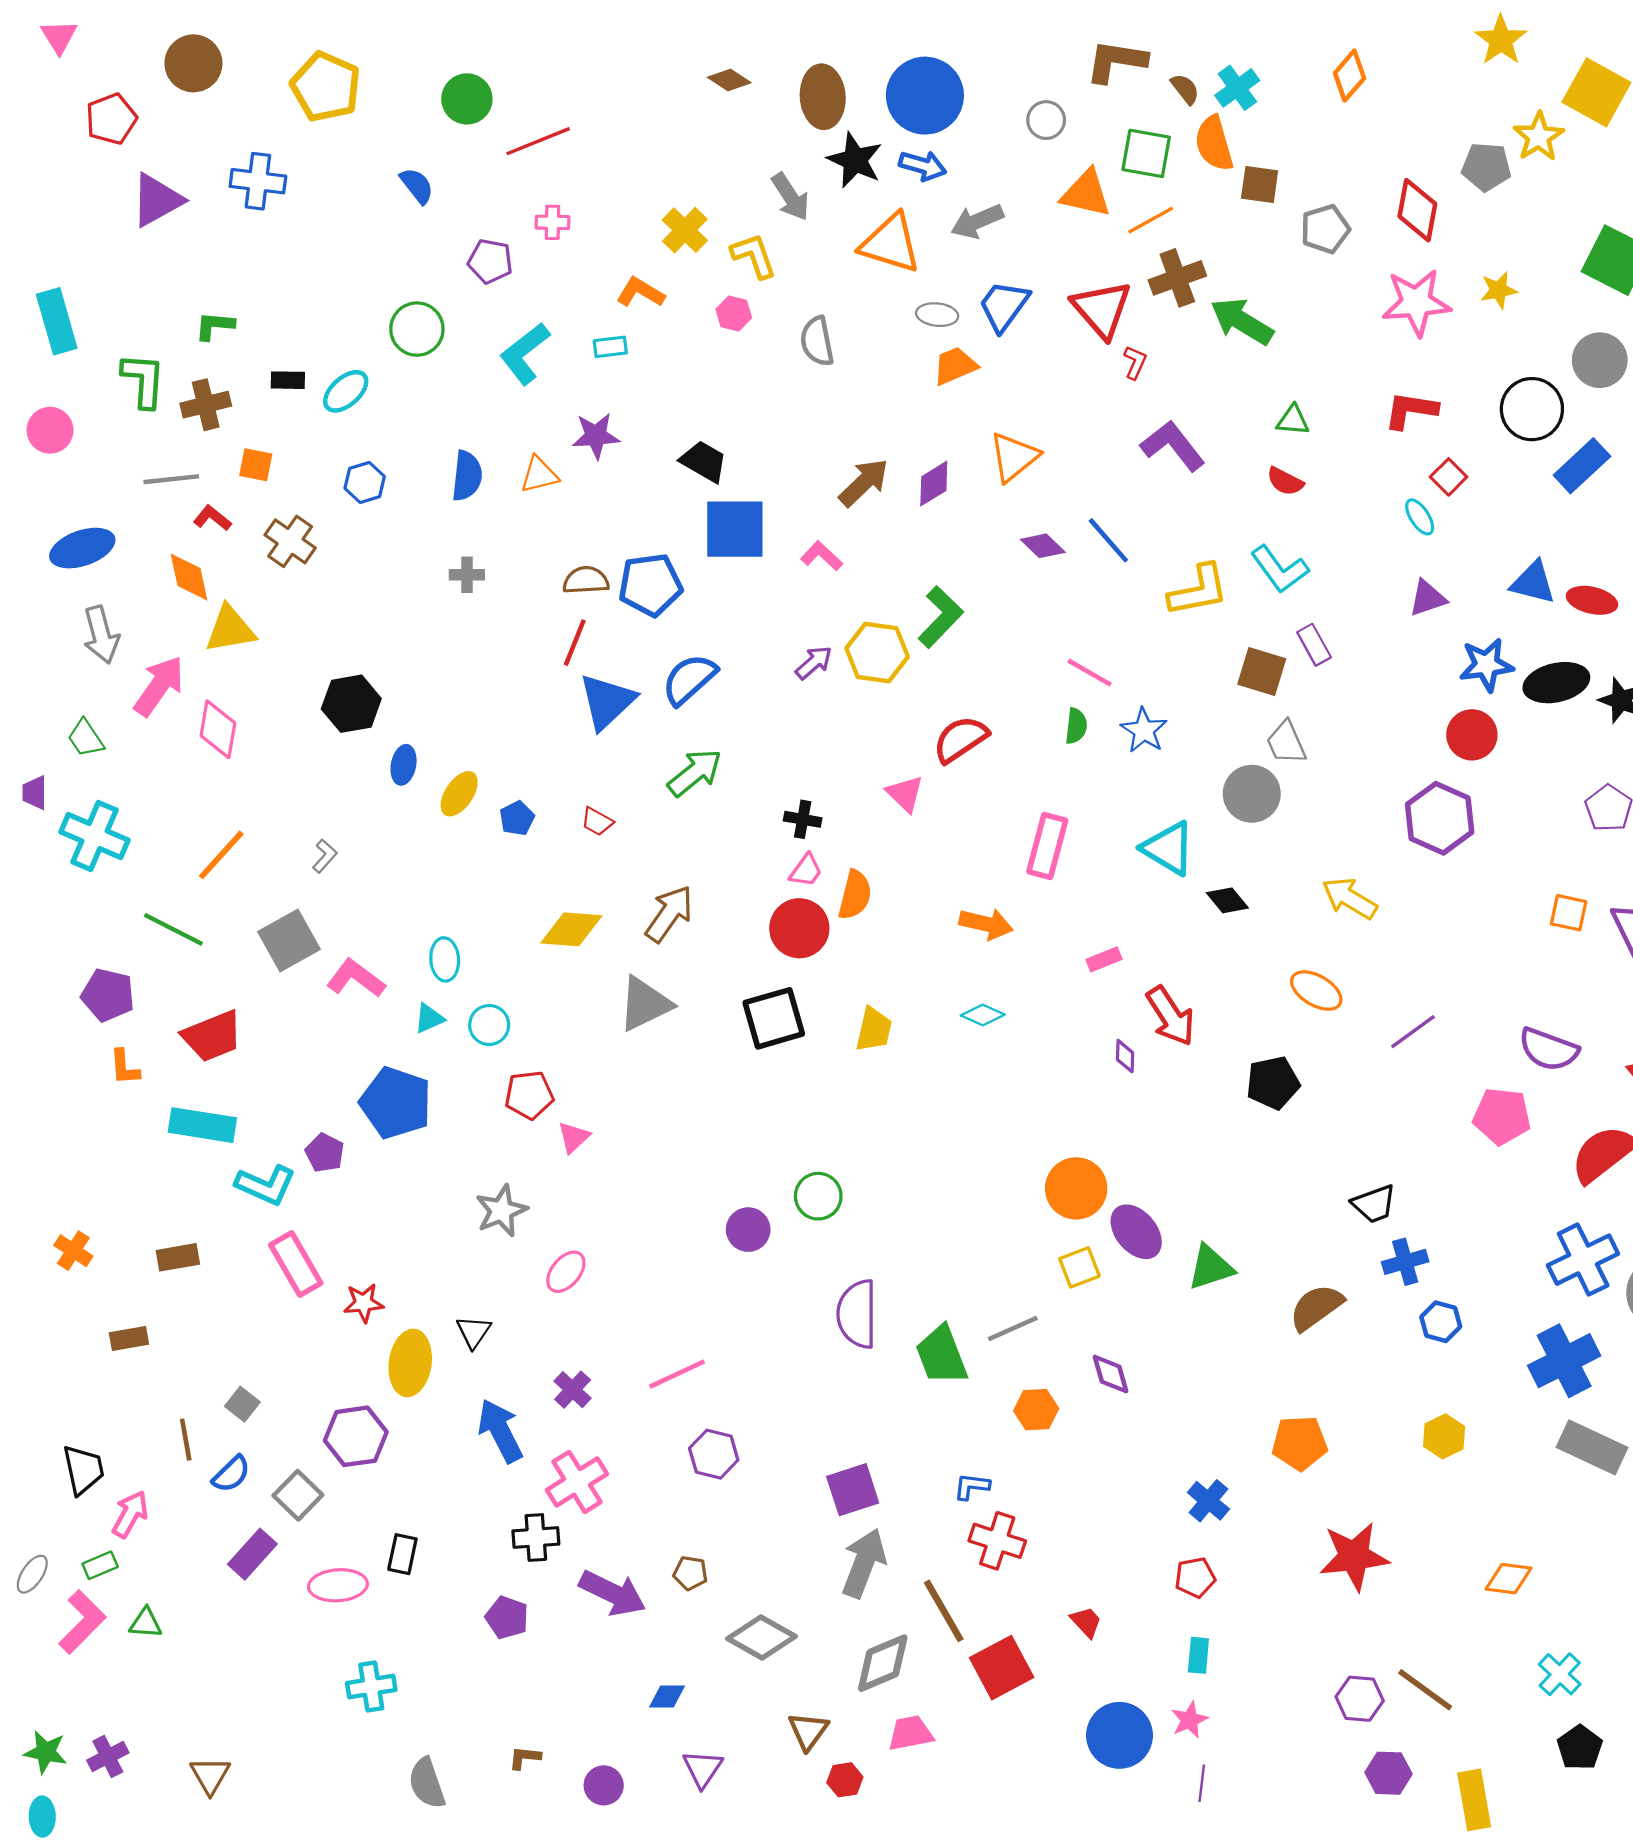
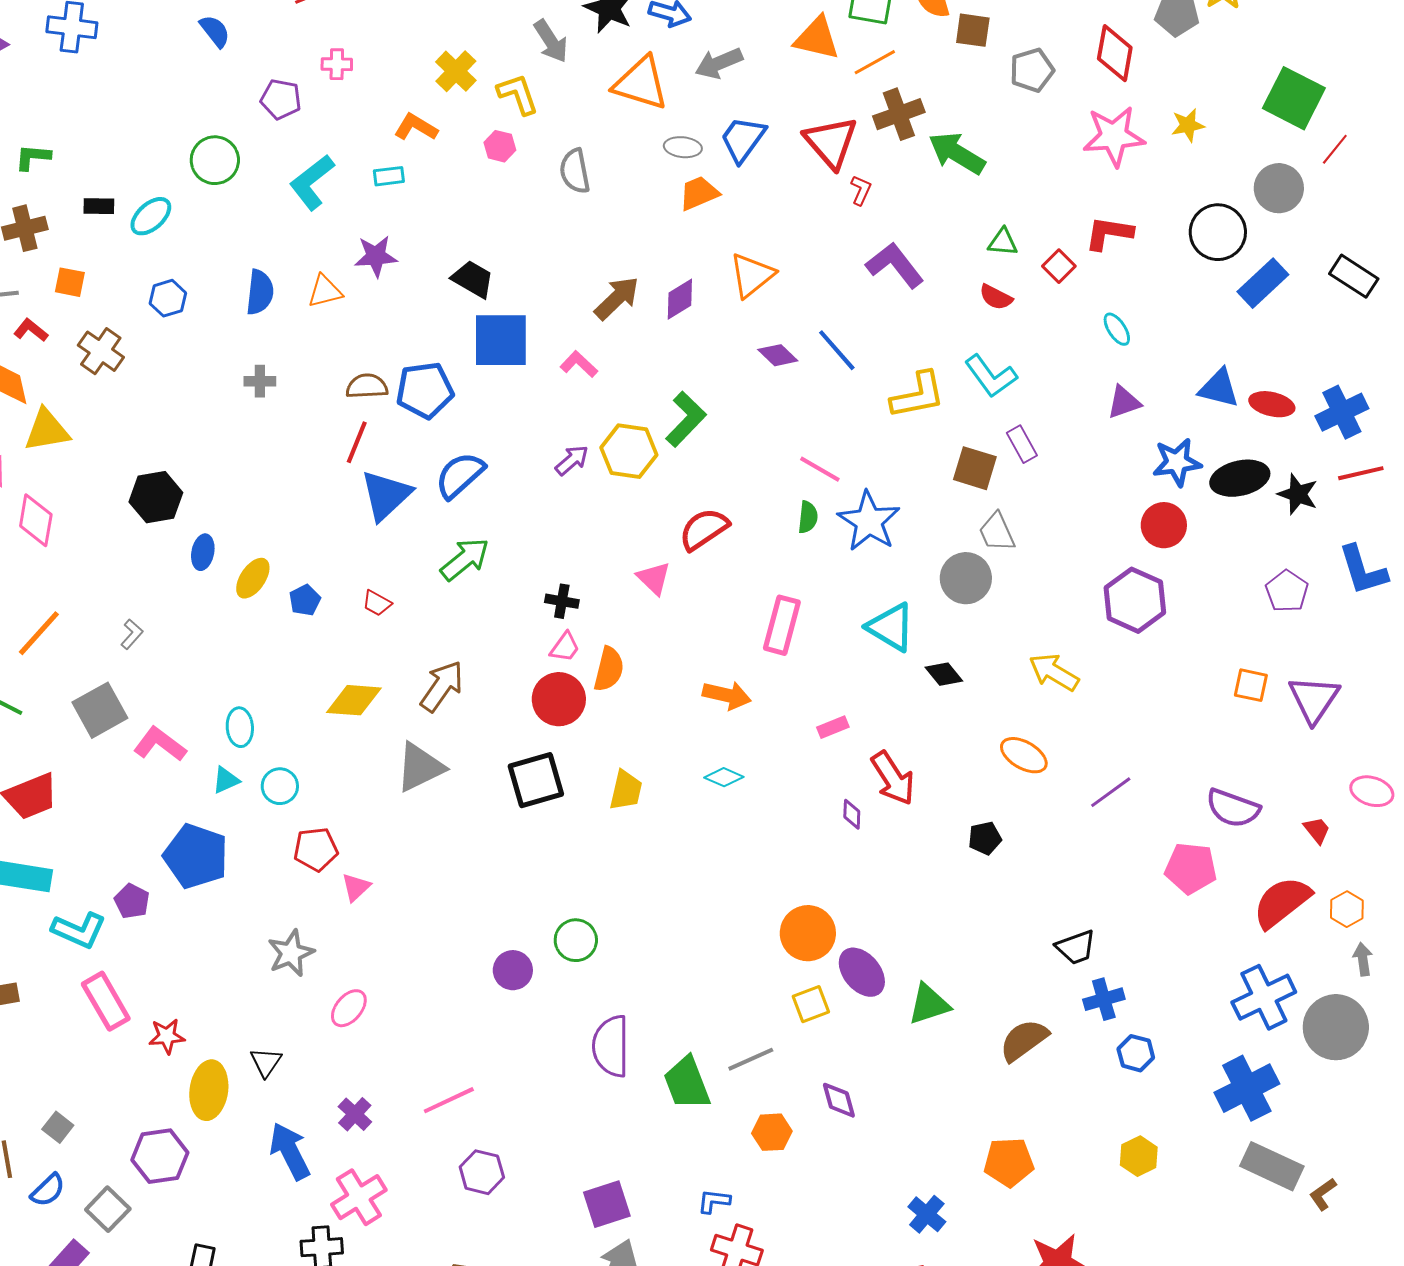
red square: (1449, 477) -> (1059, 266), moved
blue star: (1144, 730) -> (869, 521), size x1.5
black pentagon: (1273, 1083) -> (985, 838), size x0.7

